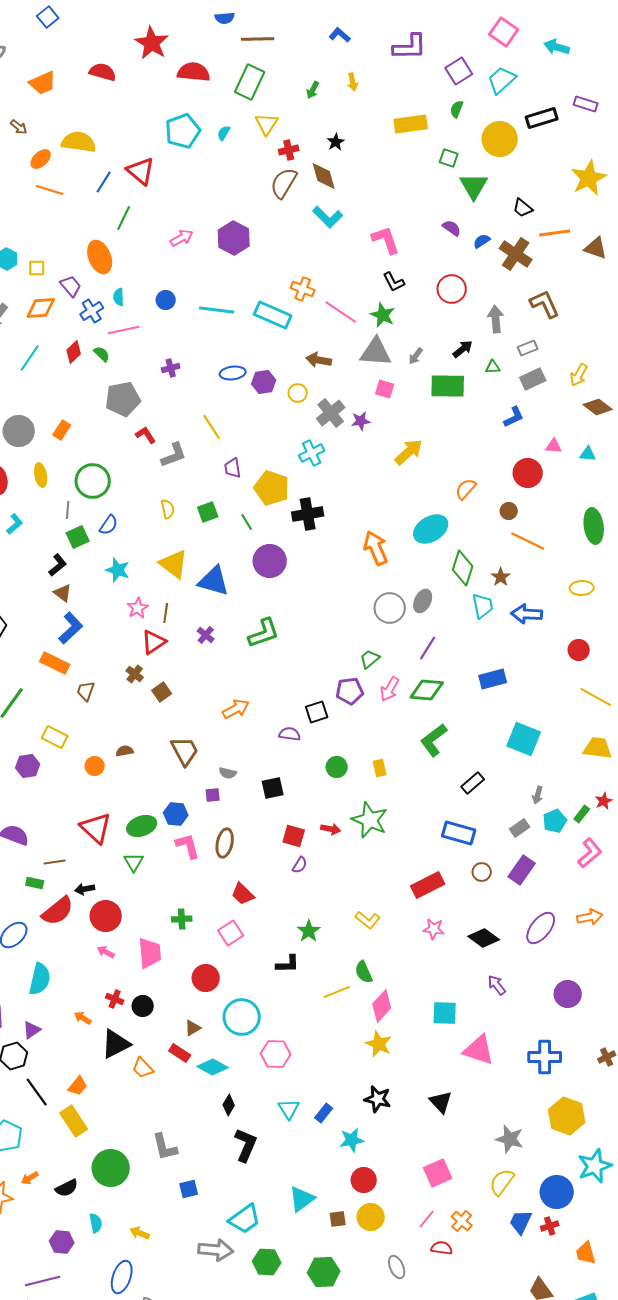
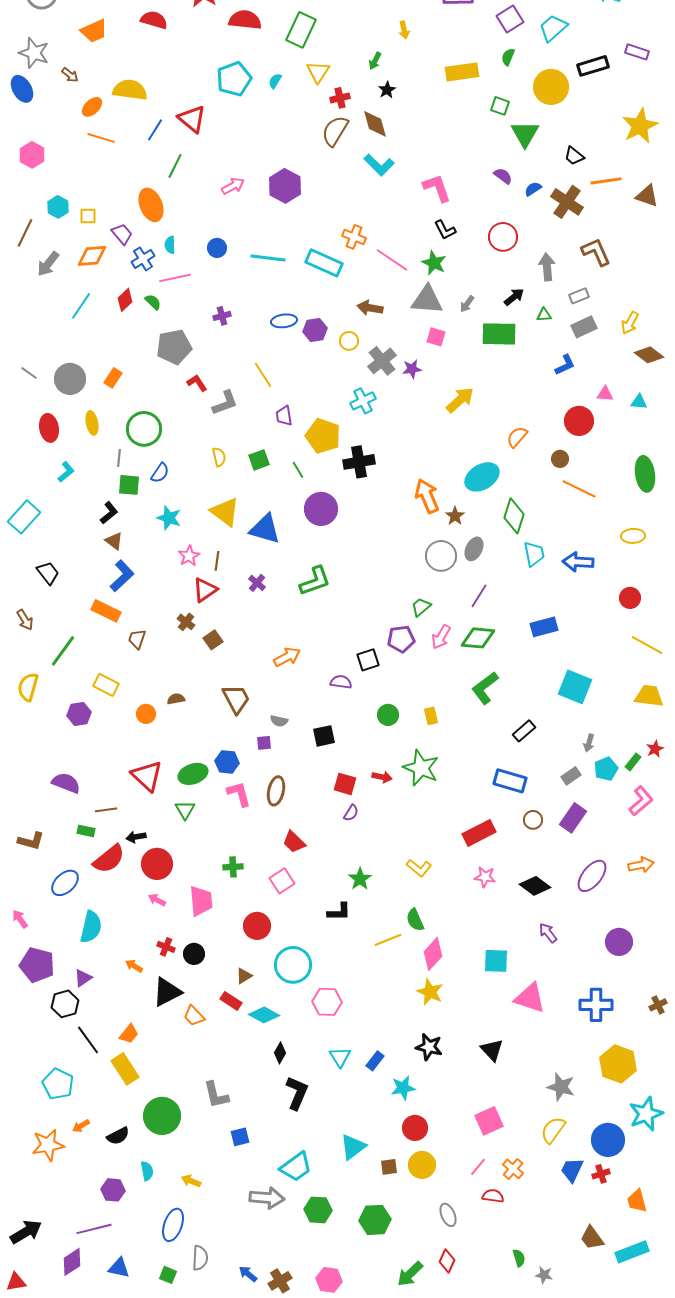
green arrow: (313, 90) -> (375, 61), moved
green square: (78, 537) -> (129, 485), turned 30
brown star: (501, 577) -> (455, 516), moved

